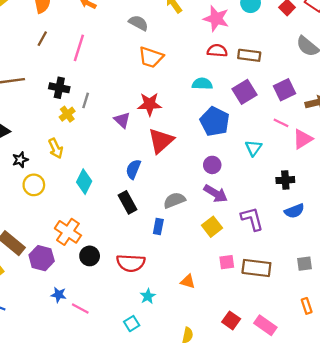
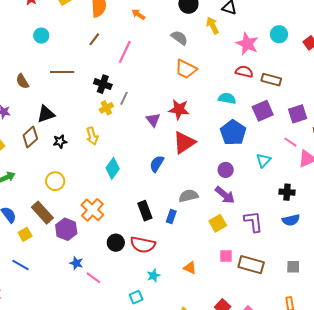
yellow circle: (34, 185) -> (55, 181), moved
black rectangle: (127, 202) -> (145, 211), moved
black circle: (90, 256) -> (116, 243), moved

